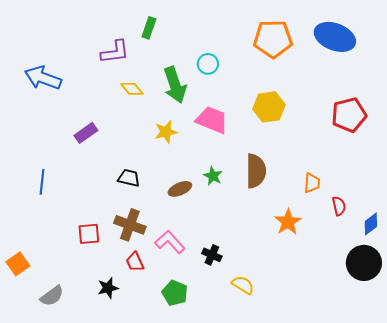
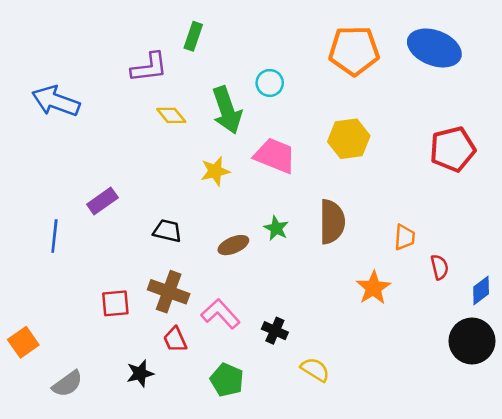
purple rectangle: (86, 133) -> (102, 201), moved

